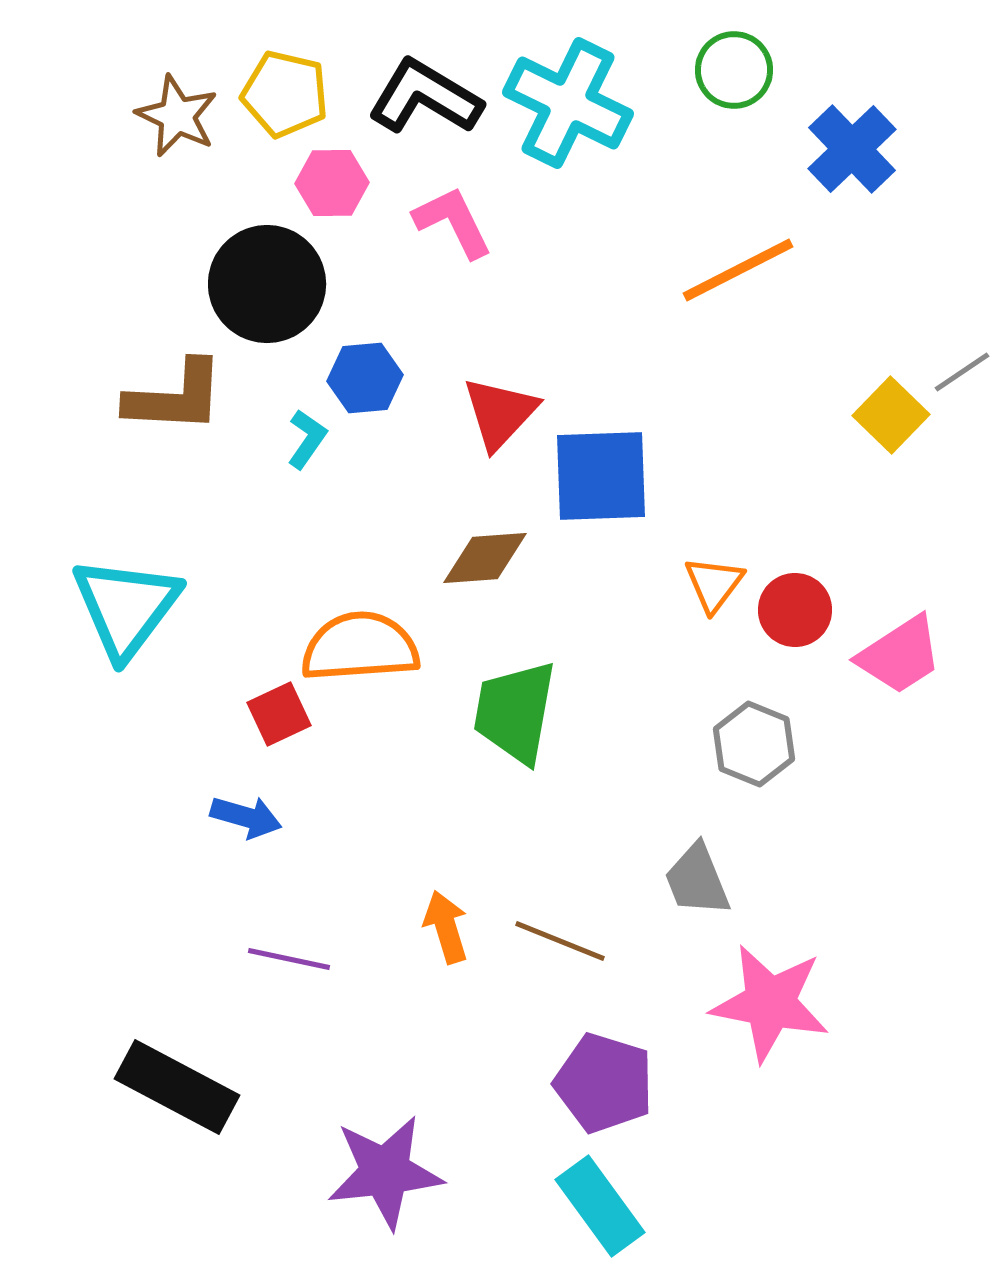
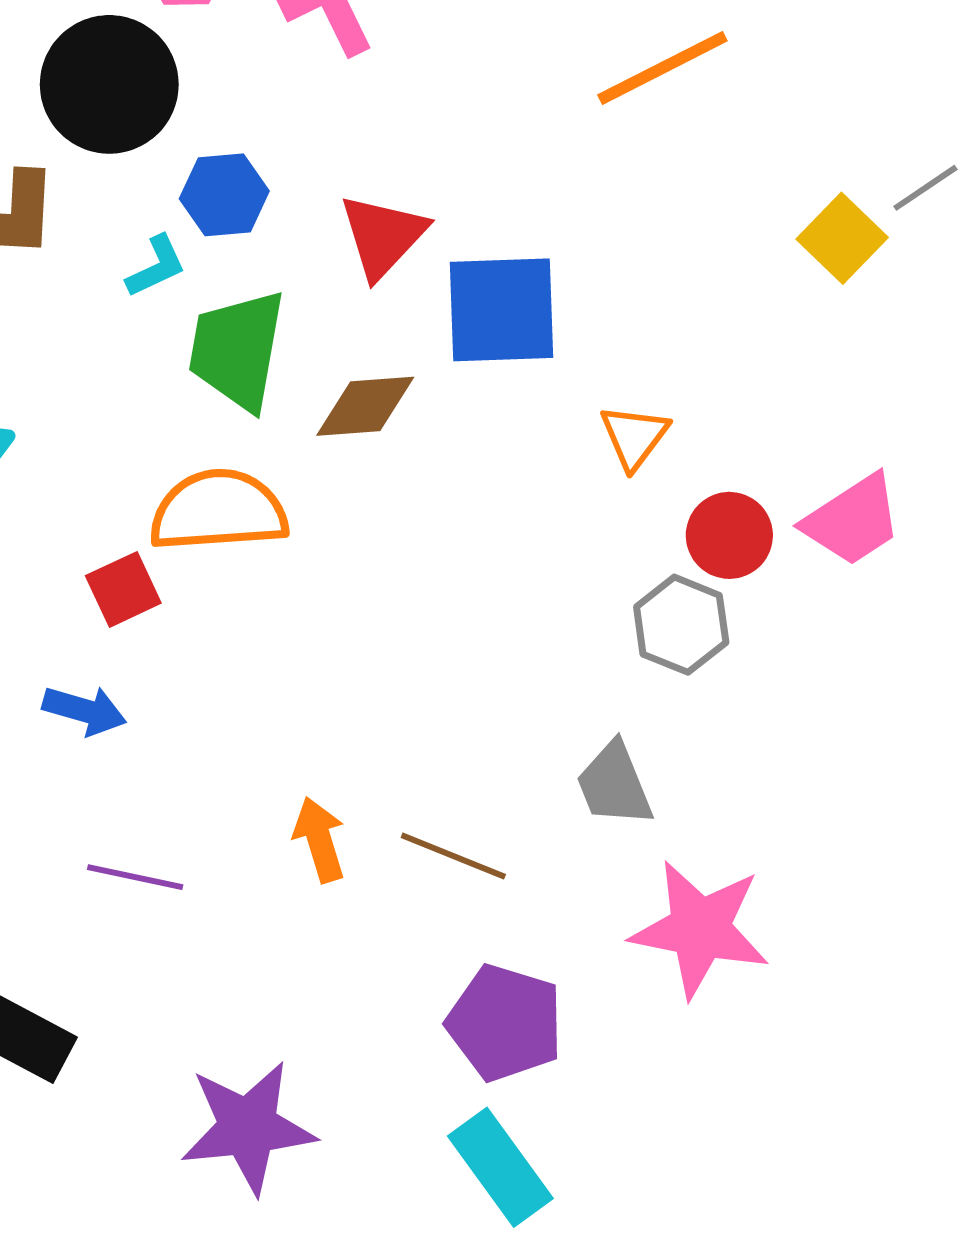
cyan L-shape: (307, 439) -> (156, 266), turned 30
red circle: (795, 610) -> (729, 535), moved
green trapezoid: (515, 712) -> (237, 350), moved

